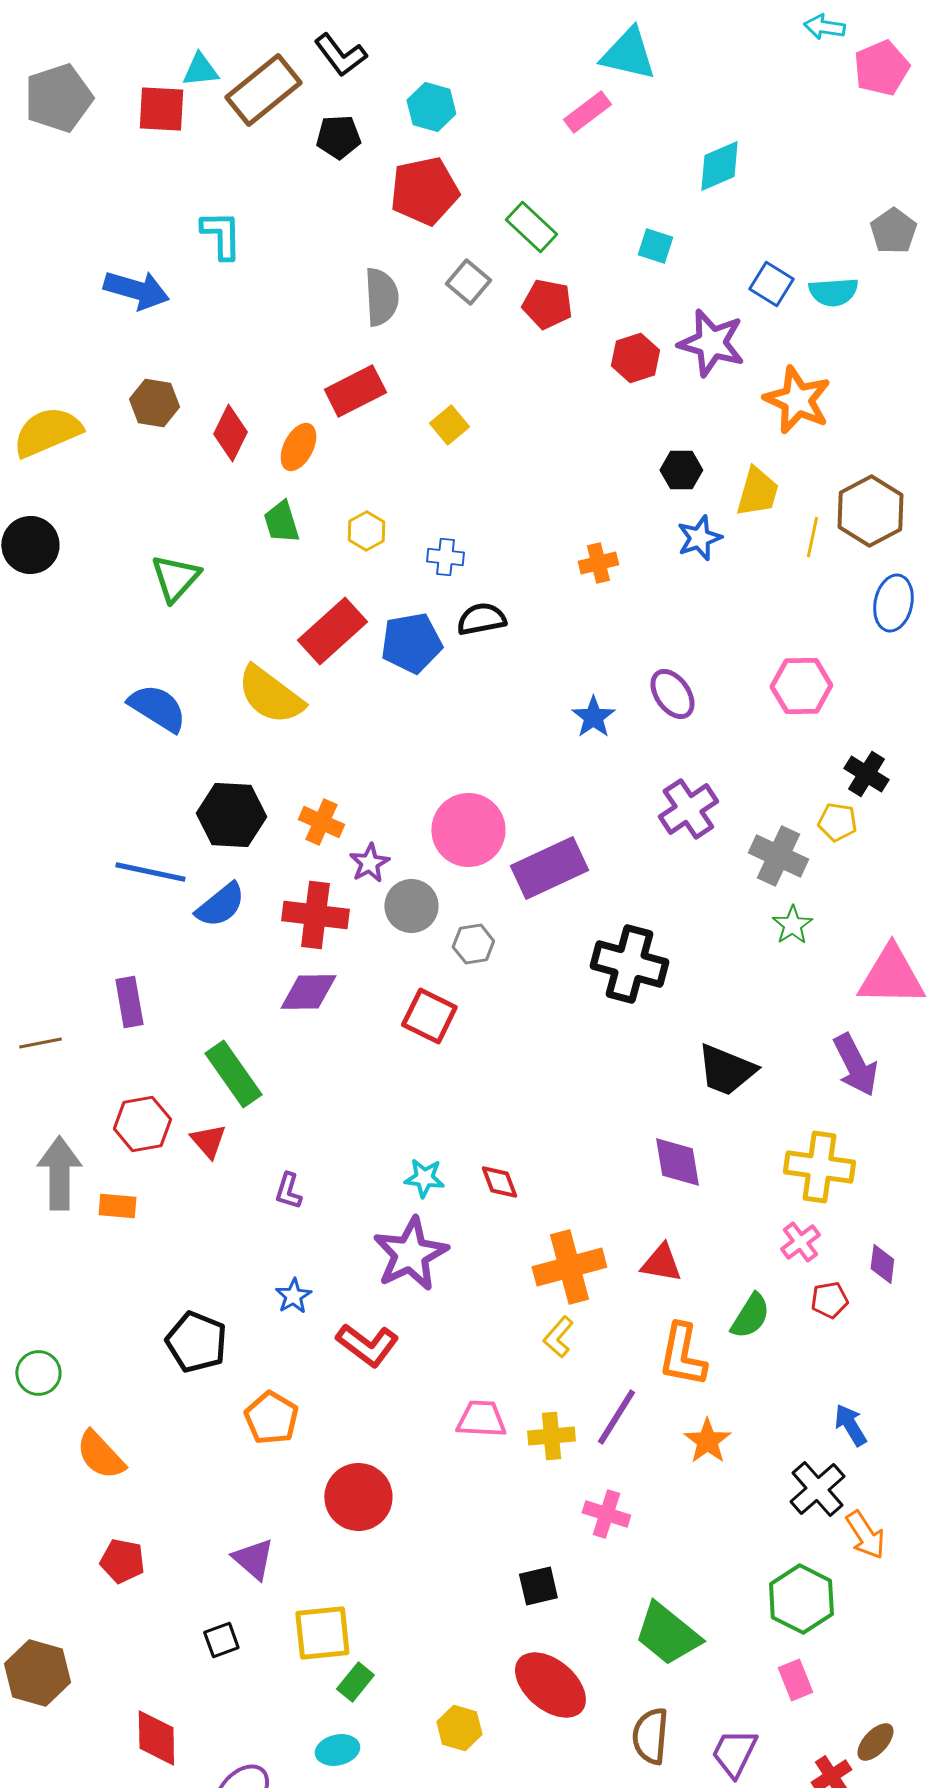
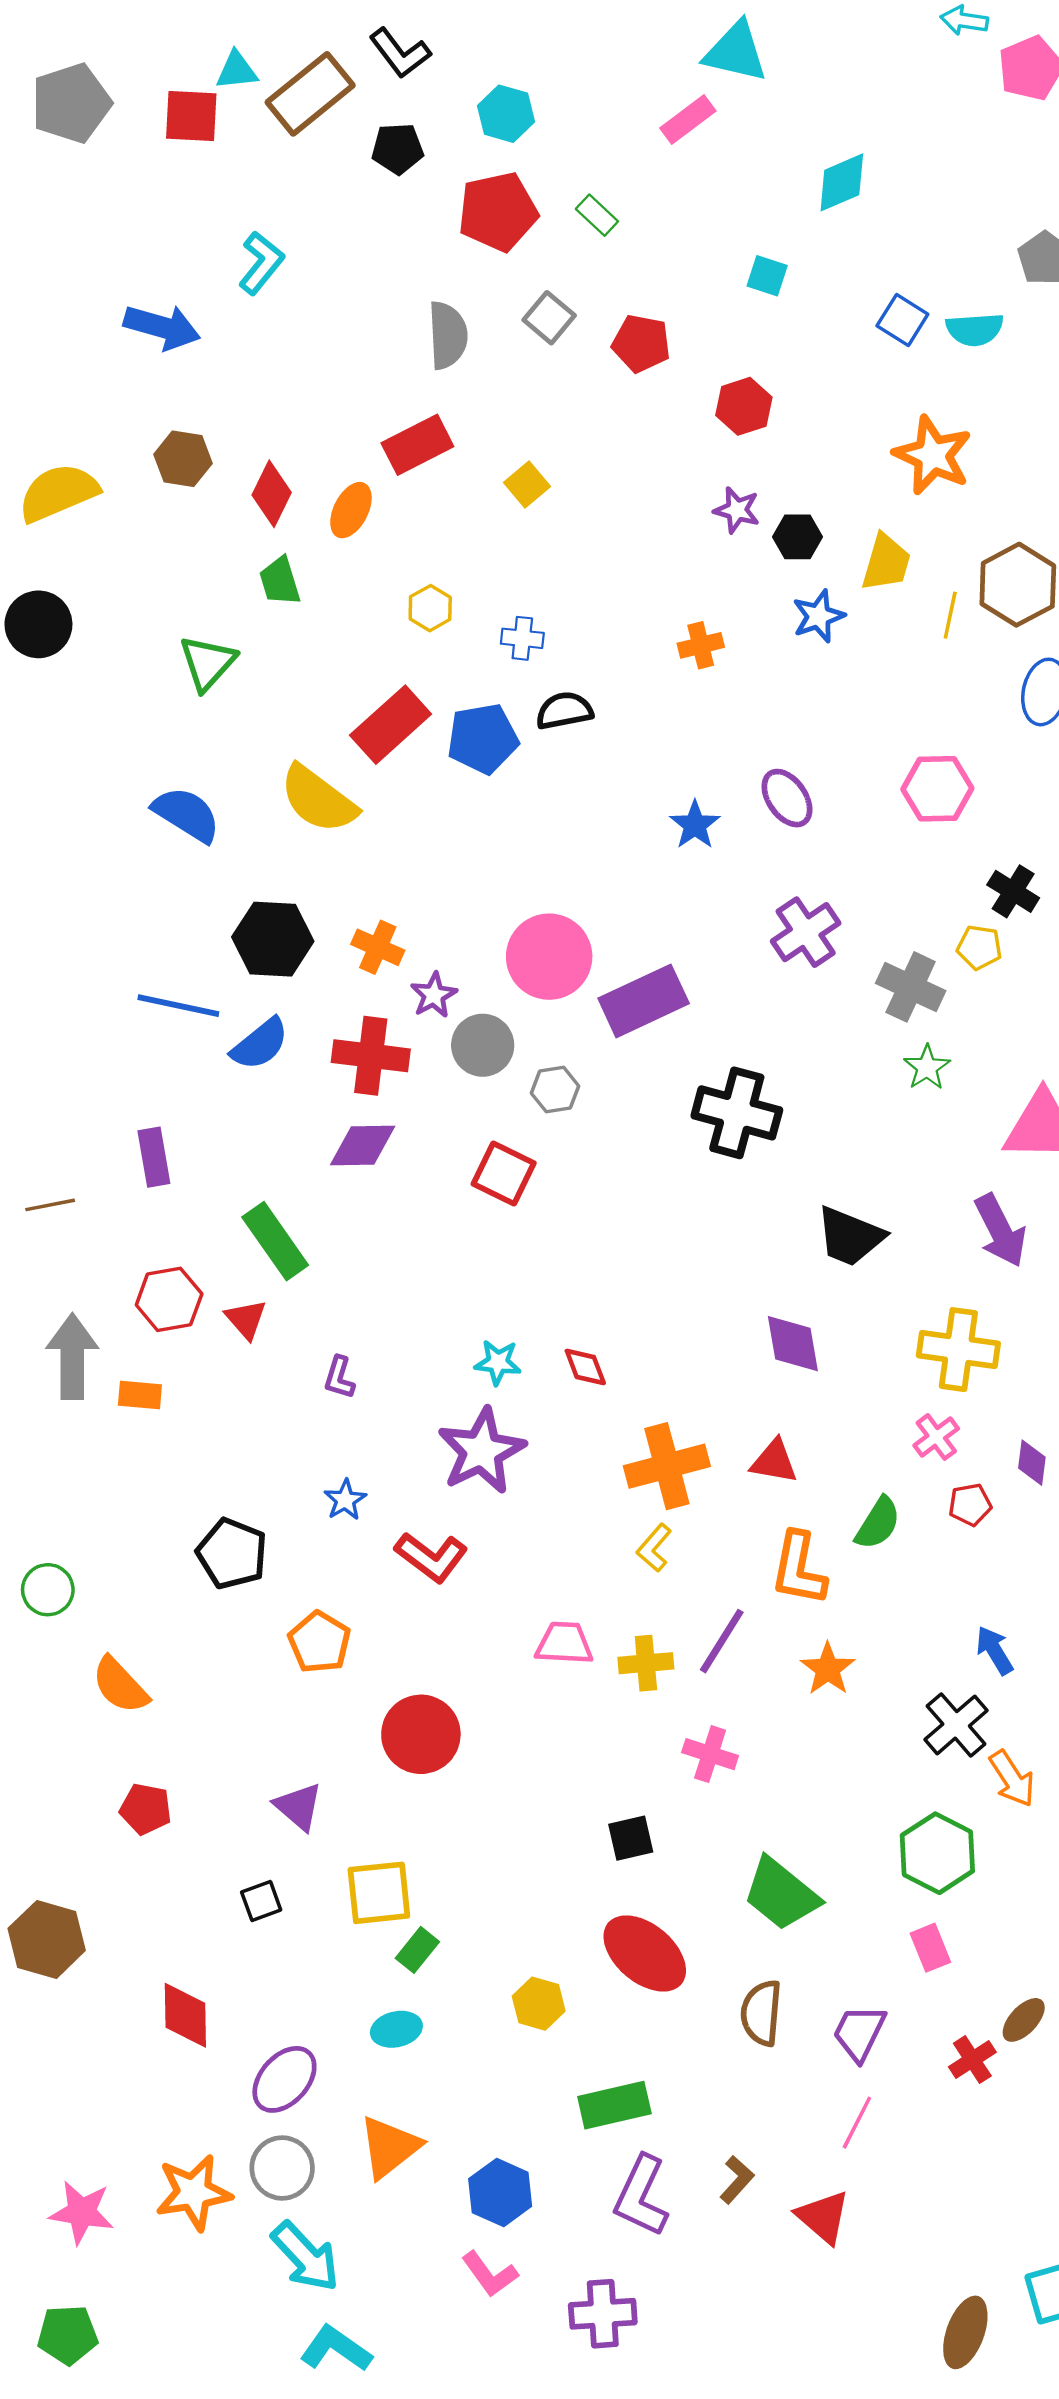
green rectangle: (531, 227) -> (597, 215), moved, size x0.7
cyan L-shape: (221, 235) -> (261, 263), turned 40
purple star: (711, 343) -> (737, 510), moved, size x0.6
green trapezoid: (281, 522) -> (280, 581), moved

